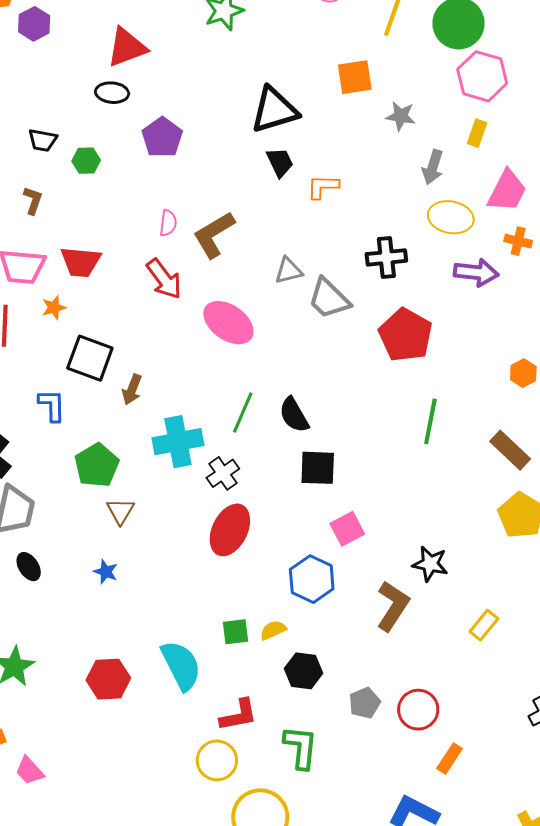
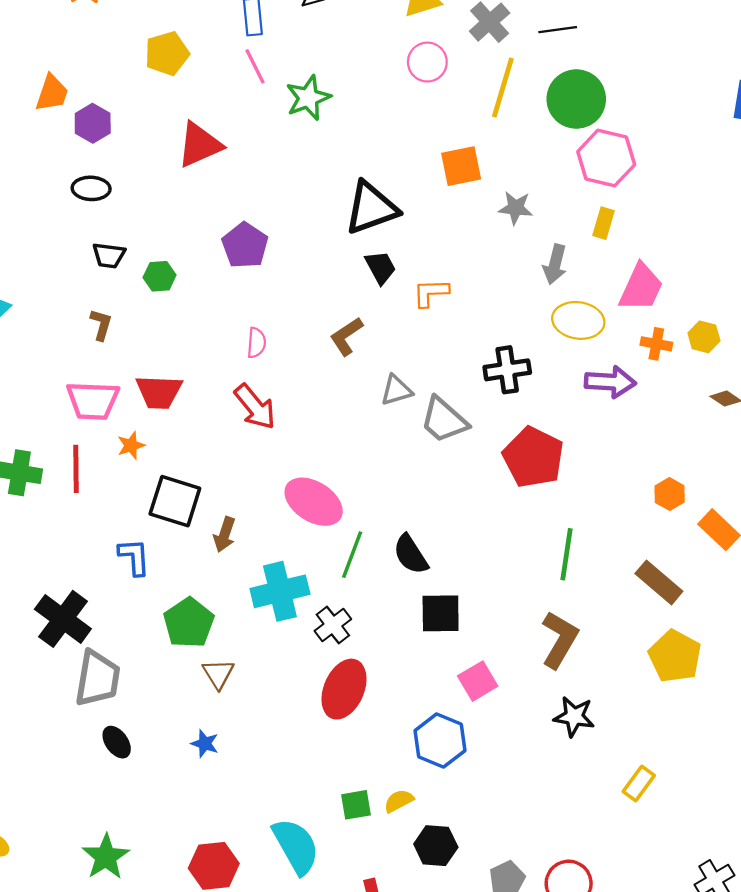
black ellipse: (112, 93) -> (91, 188), moved
brown L-shape: (214, 235) -> (346, 336), moved, size x0.7
pink ellipse: (228, 323) -> (314, 502), moved
brown L-shape: (393, 606) -> (560, 640), moved

